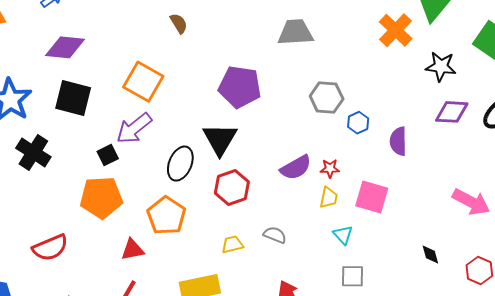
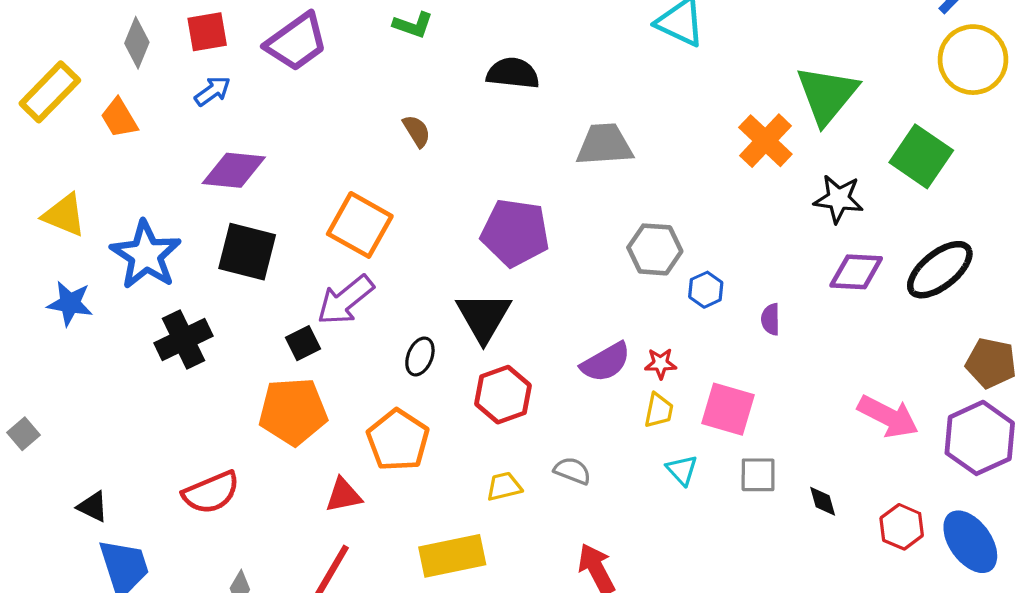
purple semicircle: (398, 141) -> (771, 319), size x0.7
black cross: (33, 153) -> (183, 340), turned 32
black ellipse: (180, 164) -> (420, 356), size x0.7
gray square: (353, 276) -> (758, 475), moved

